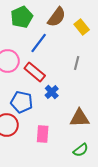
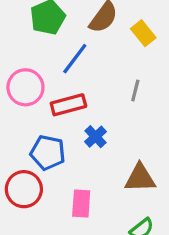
red rectangle: (35, 72) -> (68, 105), turned -55

